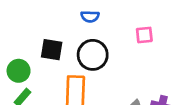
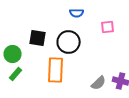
blue semicircle: (90, 17) -> (77, 13), moved

